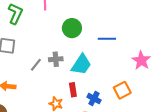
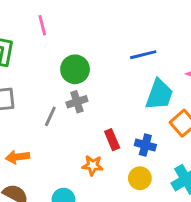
green circle: (72, 28) -> (75, 69), moved
cyan trapezoid: (81, 65) -> (159, 95), moved

